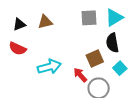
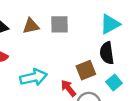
gray square: (89, 18) -> (59, 24), moved

